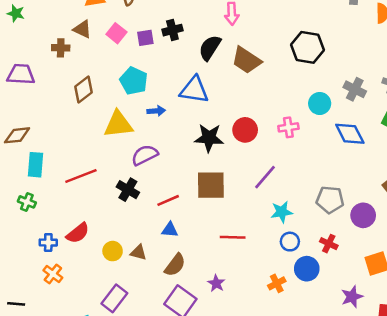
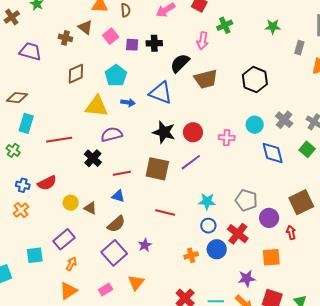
brown trapezoid: (246, 60) -> (206, 79), turned -60
purple line: (265, 177) -> (191, 162), moved
red cross: (329, 244) -> (238, 234), size x1.5

